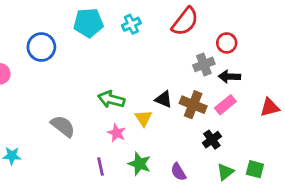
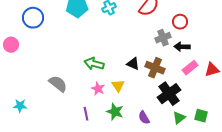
blue circle: (41, 47) -> (33, 18), moved
pink rectangle: (225, 105) -> (190, 68), moved
yellow triangle: (143, 118) -> (118, 86), moved
black cross: (212, 140) -> (169, 94), size x1.6

